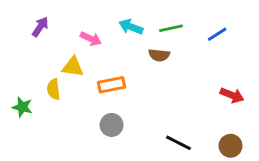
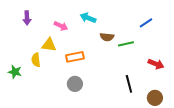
purple arrow: (40, 27) -> (27, 18), turned 144
green line: (171, 28) -> (126, 44), moved
black line: (178, 143) -> (129, 84), moved, turned 48

